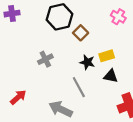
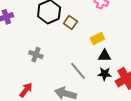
gray cross: (45, 59) -> (36, 55), moved, turned -32
black star: (87, 62) -> (105, 74), moved

